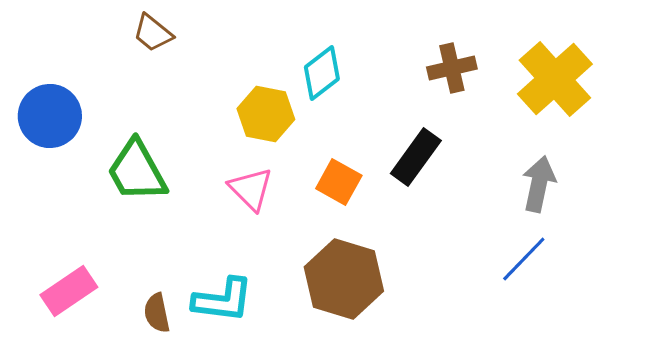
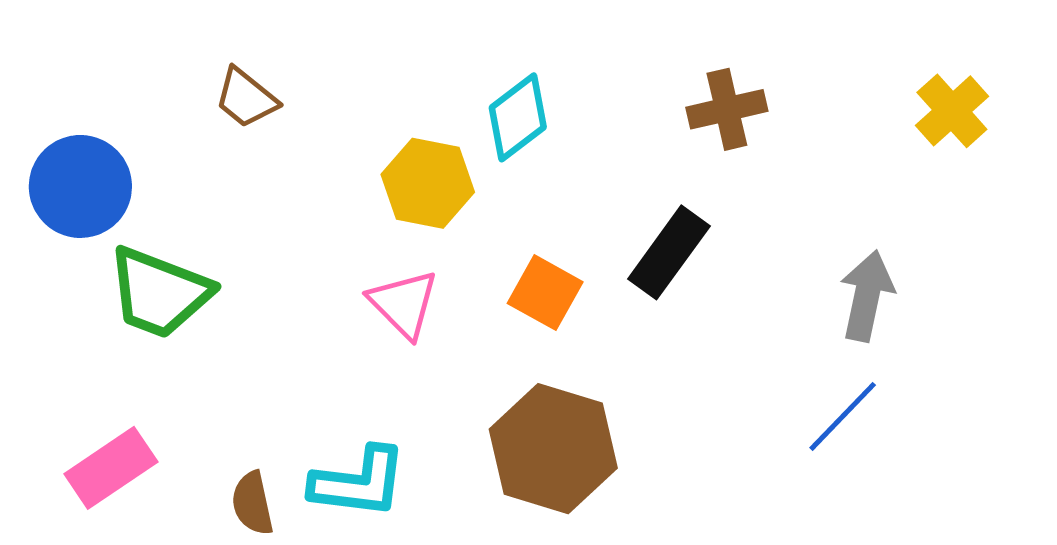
brown trapezoid: (153, 33) -> (246, 98), moved
yellow cross: (555, 79) -> (952, 111), moved, size x0.6
green trapezoid: (137, 171) -> (159, 293), moved, turned -40

